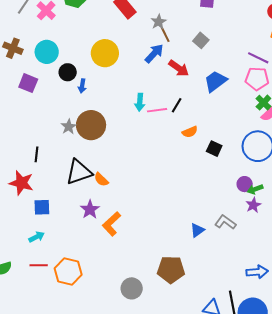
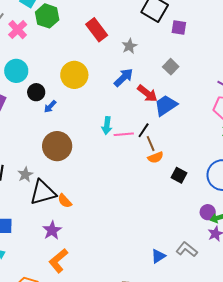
brown line: (165, 35) -> (151, 144), moved
blue trapezoid: (215, 81) -> (166, 105), moved
blue arrow: (82, 86) -> (50, 107), turned 32
gray star: (69, 127) -> (25, 175), moved
orange L-shape: (111, 224) -> (58, 261), moved

